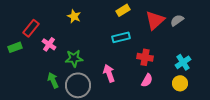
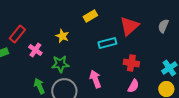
yellow rectangle: (123, 10) -> (90, 16), moved
yellow star: (74, 16) -> (62, 36), moved
red triangle: (155, 20) -> (129, 26), moved
gray semicircle: (177, 20) -> (163, 26), turned -32

